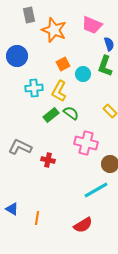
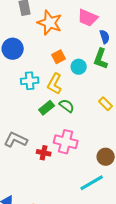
pink cross: (86, 143) -> (66, 142), moved

